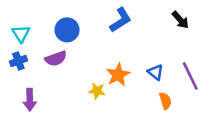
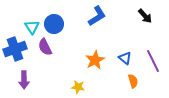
cyan triangle: (21, 34) -> (32, 27), moved
purple semicircle: (56, 59) -> (45, 47), turned 84
blue cross: (18, 61) -> (15, 49), size x1.6
yellow star: (97, 91) -> (78, 87), moved

